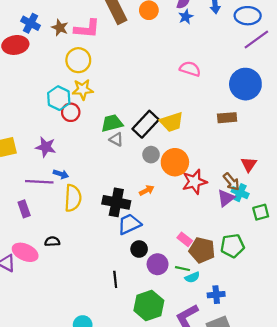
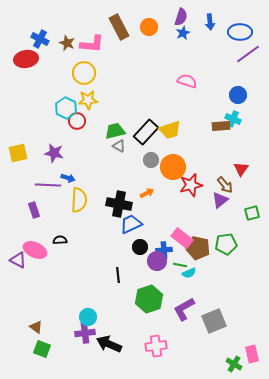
blue circle: (245, 84) -> (238, 95), size x0.6
cyan cross: (240, 193) -> (233, 119), moved
pink rectangle: (185, 239) -> (182, 238), size x1.5
blue cross: (216, 295) -> (164, 250), moved

